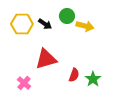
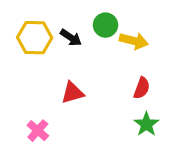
red triangle: (46, 59) -> (72, 93), size x0.7
red semicircle: (74, 75) -> (142, 88), moved

